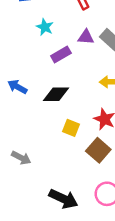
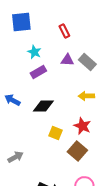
purple rectangle: (61, 54) -> (38, 72), moved
gray arrow: (21, 158) -> (15, 157), turned -56

